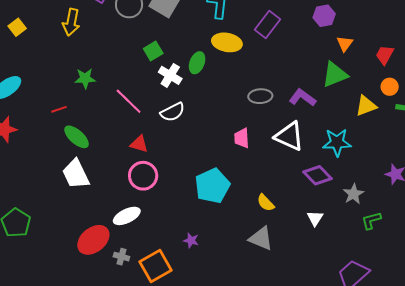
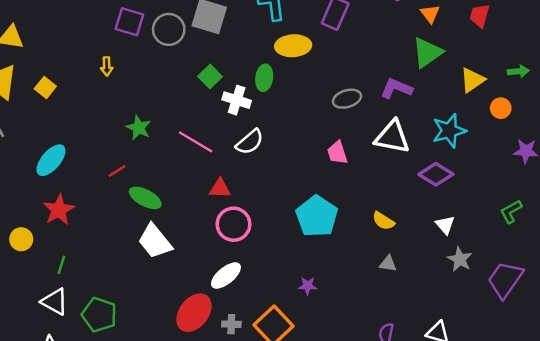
yellow arrow: (71, 22) -> (107, 66), size x0.6
green star: (85, 78) -> (139, 128), turned -30
orange circle: (390, 87) -> (501, 108), moved
gray star: (353, 194) -> (460, 259), moved
gray triangle: (261, 238) -> (388, 264), size x0.6

